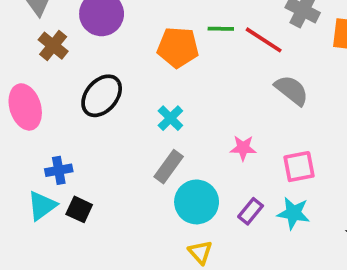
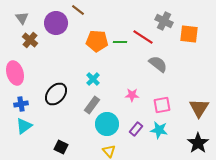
green line: (221, 29) -> (120, 42), moved
black ellipse: (102, 96) -> (56, 94), moved
blue cross: (59, 170) -> (21, 104), moved
black square: (79, 209) -> (61, 147), moved

